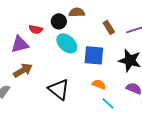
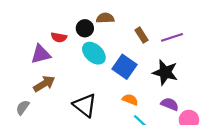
blue square: (94, 55) -> (124, 67), turned 30

